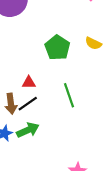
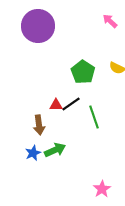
black line: (28, 104) -> (71, 104), moved

